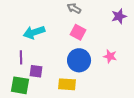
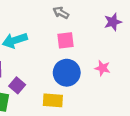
pink square: (78, 32) -> (66, 40), turned -35
purple square: (36, 71) -> (17, 85), turned 32

